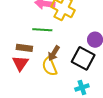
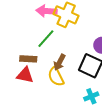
green line: (42, 30) -> (46, 39), turned -48
red triangle: (20, 63) -> (25, 75), turned -48

